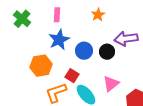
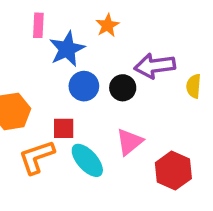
blue star: (59, 40) -> (67, 49), moved
red square: (72, 76) -> (64, 128), turned -32

